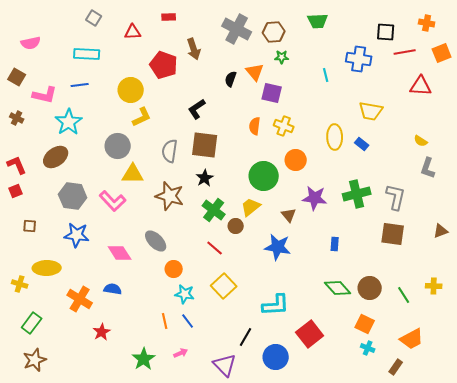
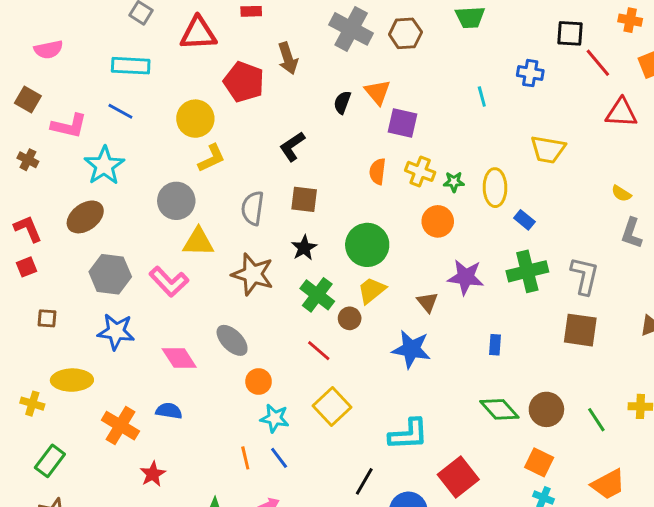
red triangle: (133, 32) -> (198, 33), size x1.5
red line: (405, 52) -> (598, 63), turned 60
green star: (282, 57) -> (454, 182), moved
blue cross: (359, 59) -> (530, 73), size x0.7
blue line: (80, 85) -> (120, 111), turned 36
blue rectangle: (362, 144) -> (524, 220), moved
brown square: (205, 145) -> (304, 199), size x0.7
green circle: (264, 176) -> (367, 245), moved

